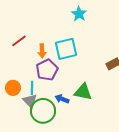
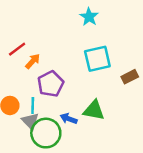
cyan square: (66, 49) -> (97, 59), moved
orange arrow: (42, 51) -> (33, 61), moved, turned -136

